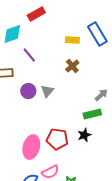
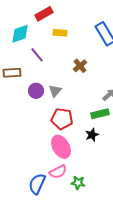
yellow rectangle: (72, 40) -> (60, 33), moved
red pentagon: (57, 139) -> (62, 119), moved
pink ellipse: (31, 147) -> (61, 147), moved, turned -45

